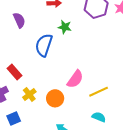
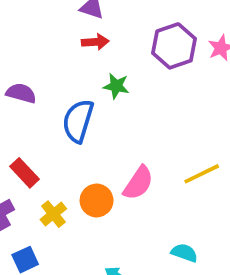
purple semicircle: (19, 20) -> (21, 93), moved, turned -49
yellow line: (99, 92) -> (202, 174), moved
orange circle: (55, 98) -> (97, 200), moved

